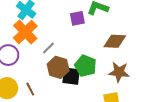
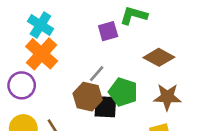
brown diamond: (115, 41) -> (159, 57), turned 30
gray line: (48, 48) -> (97, 74), moved

